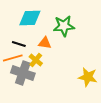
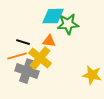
cyan diamond: (30, 18) -> (53, 16), moved
yellow cross: (36, 60) -> (40, 58), size x1.6

